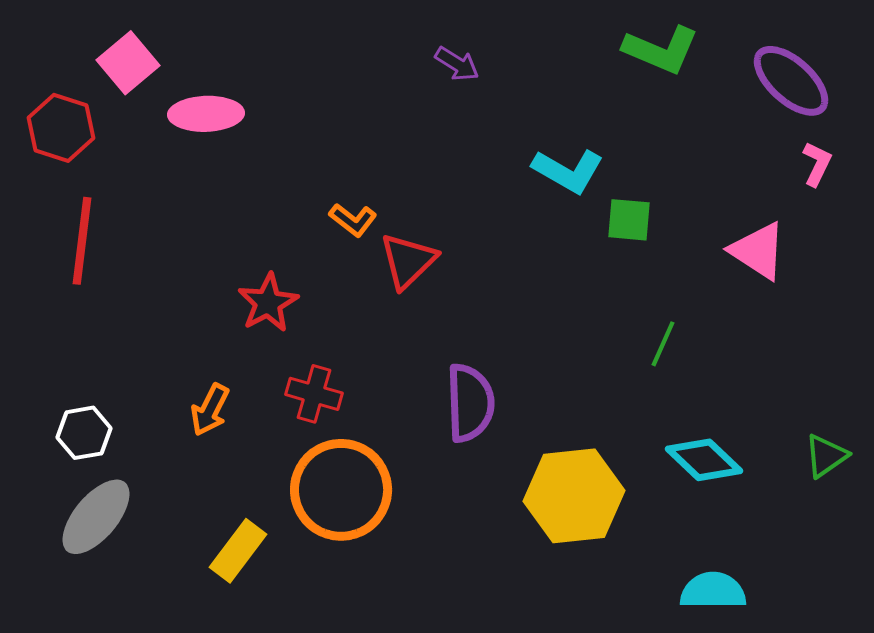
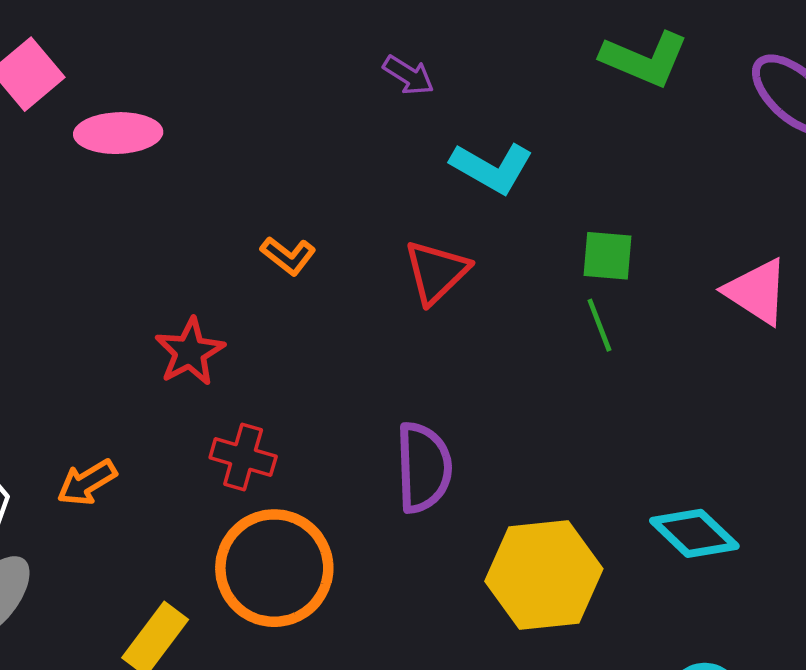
cyan L-shape: (568, 171) -> (492, 168), moved
red triangle: (408, 261) -> (436, 272), moved
green line: (663, 344) -> (599, 325), moved, turned -45
orange arrow: (210, 410) -> (87, 482), moved, turned 32

